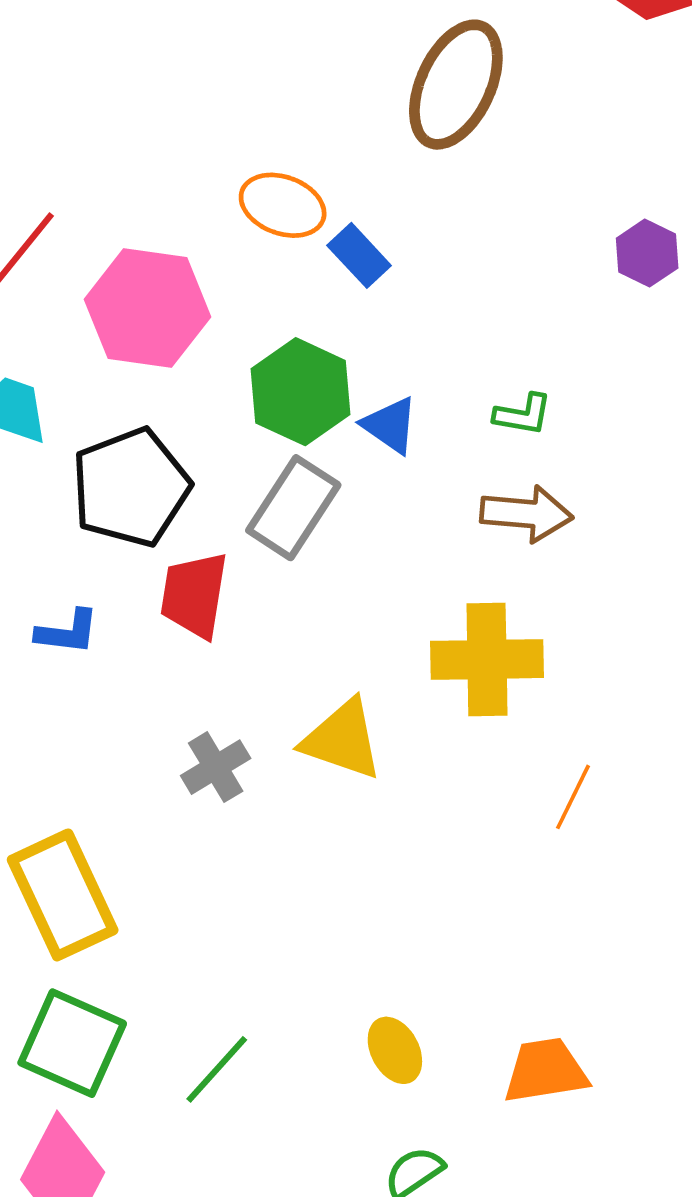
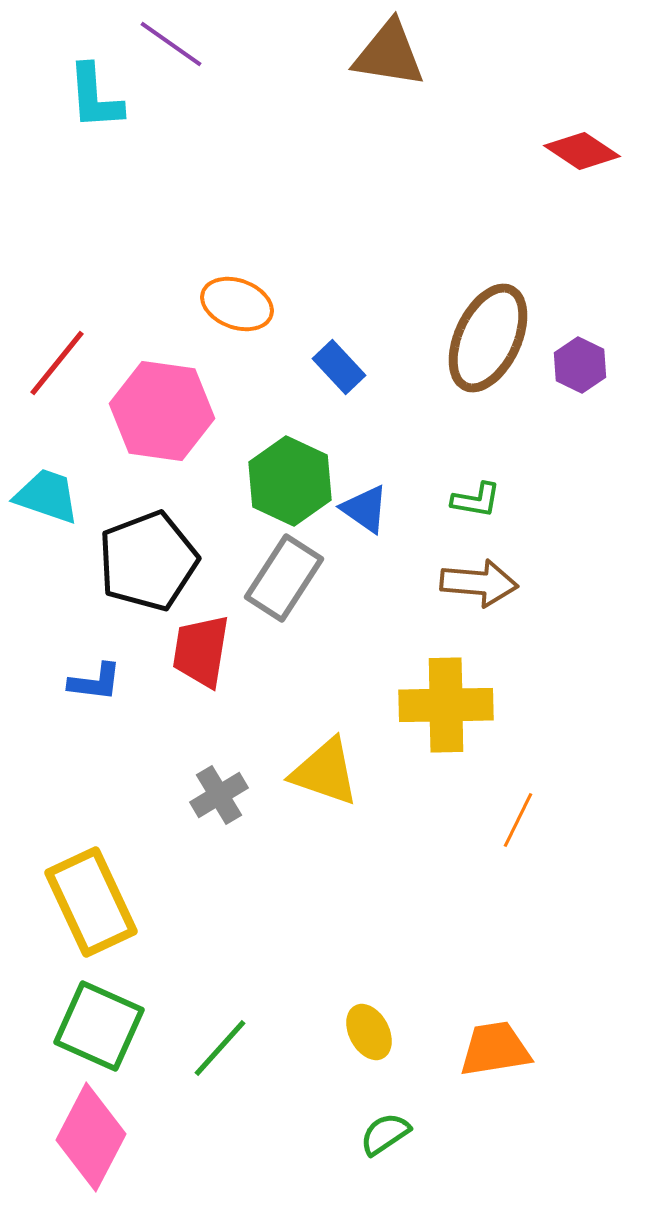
brown ellipse: (456, 85) -> (488, 338), moved
orange ellipse: (283, 205) -> (237, 304), moved

